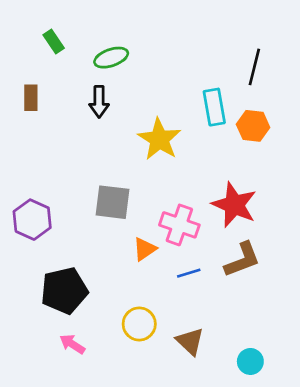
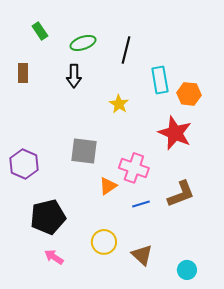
black line: (254, 67) -> (126, 50), moved
yellow star: (159, 139) -> (119, 104), size x0.6
red star: (234, 205) -> (175, 133), moved

